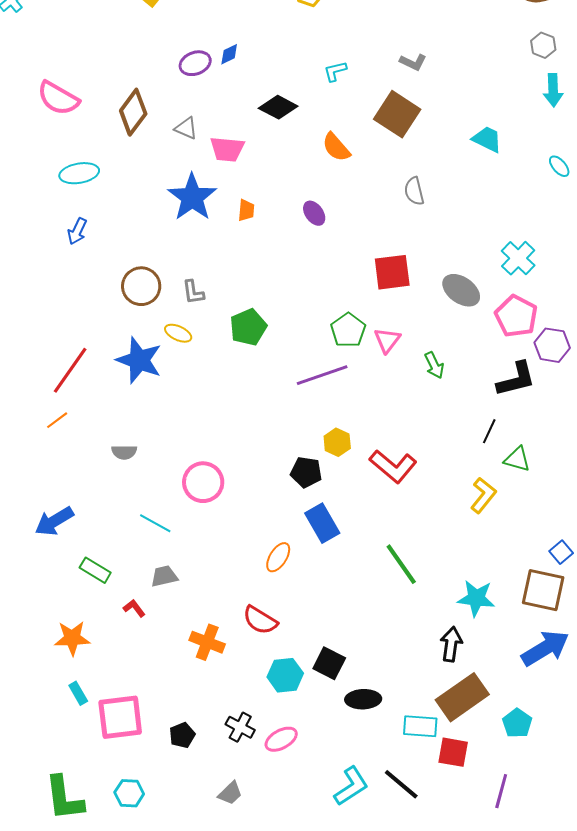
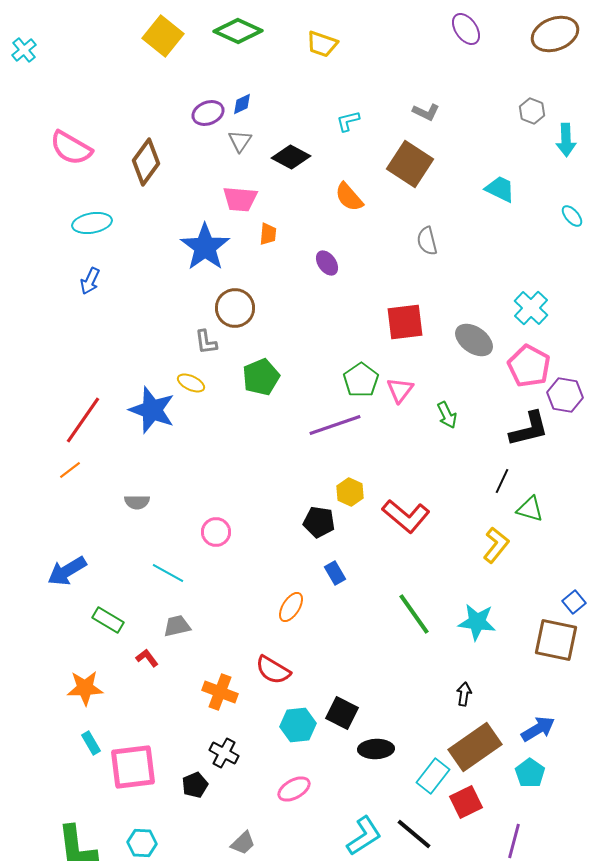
gray hexagon: (543, 45) -> (532, 111), moved
gray triangle: (186, 128) -> (240, 141), moved, turned 40
orange trapezoid: (246, 210) -> (268, 234), moved
brown circle: (141, 286) -> (235, 308), moved
pink circle: (203, 482) -> (216, 532), size x0.7
blue rectangle: (322, 523) -> (335, 573), size x0.6
cyan star: (476, 598) -> (477, 622), moved
black arrow: (451, 644) -> (464, 694), size x0.7
blue arrow: (545, 648) -> (538, 729), moved, size x0.7
cyan rectangle: (420, 726) -> (433, 776), turned -56
black cross: (240, 727) -> (224, 753), moved
red square: (453, 752) -> (466, 802), turned -36

